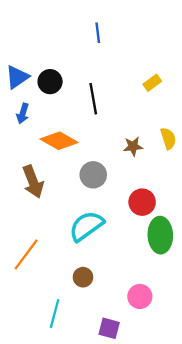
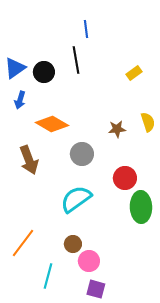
black line: (93, 99) -> (76, 60), moved
orange line: (26, 254) -> (23, 243), moved
pink circle: (140, 296) -> (89, 261), moved

